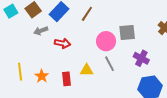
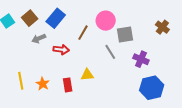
brown line: (87, 14) -> (83, 33), moved
pink circle: (106, 41) -> (106, 21), moved
gray line: (109, 64) -> (110, 52), moved

